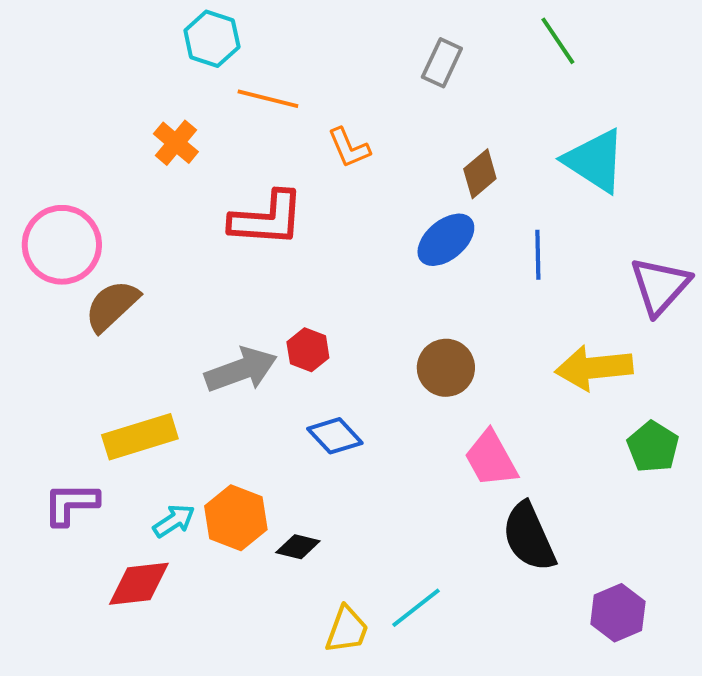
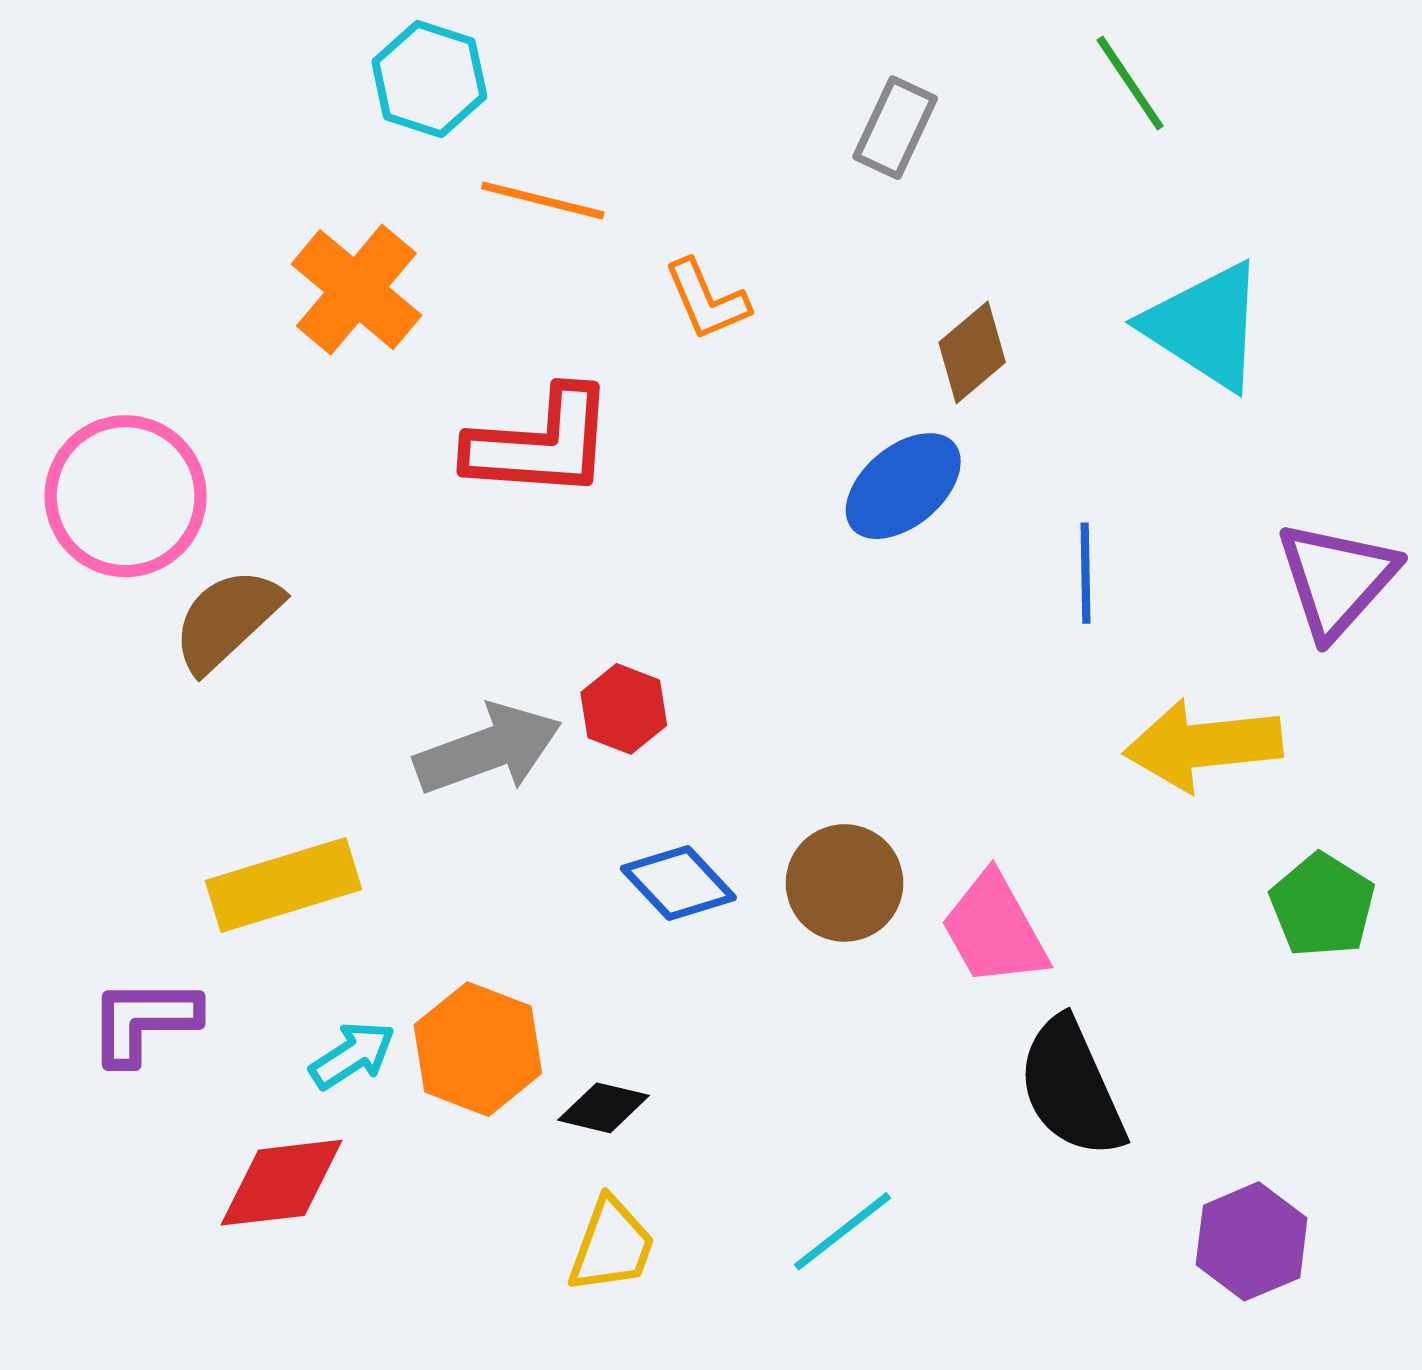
orange cross: (176, 143) -> (356, 290), size x1.4
blue line: (538, 255) -> (1085, 573), moved
brown circle: (446, 368) -> (845, 883), moved
yellow trapezoid: (347, 630) -> (612, 1245), moved

